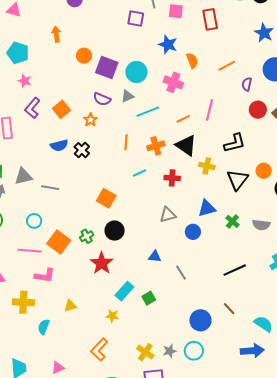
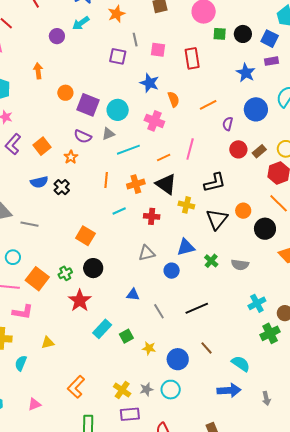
black line: (235, 270) -> (197, 308), moved
yellow star: (112, 316) -> (149, 348), moved

